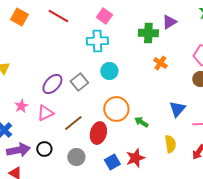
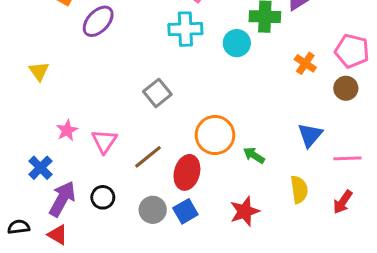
orange cross: (160, 63) -> (305, 63), moved
cyan circle: (109, 71) -> (237, 43), moved
purple ellipse: (52, 84) -> (98, 21), moved
pink triangle: (45, 113) -> (104, 141), turned -30
purple arrow: (18, 150) -> (62, 199), turned -50
blue square: (112, 162) -> (185, 211), moved

